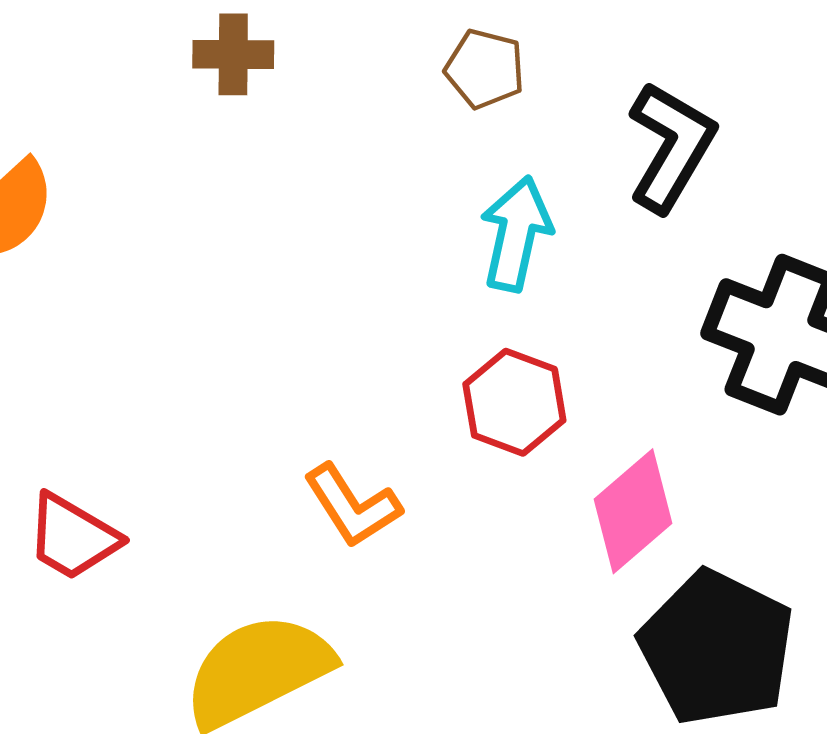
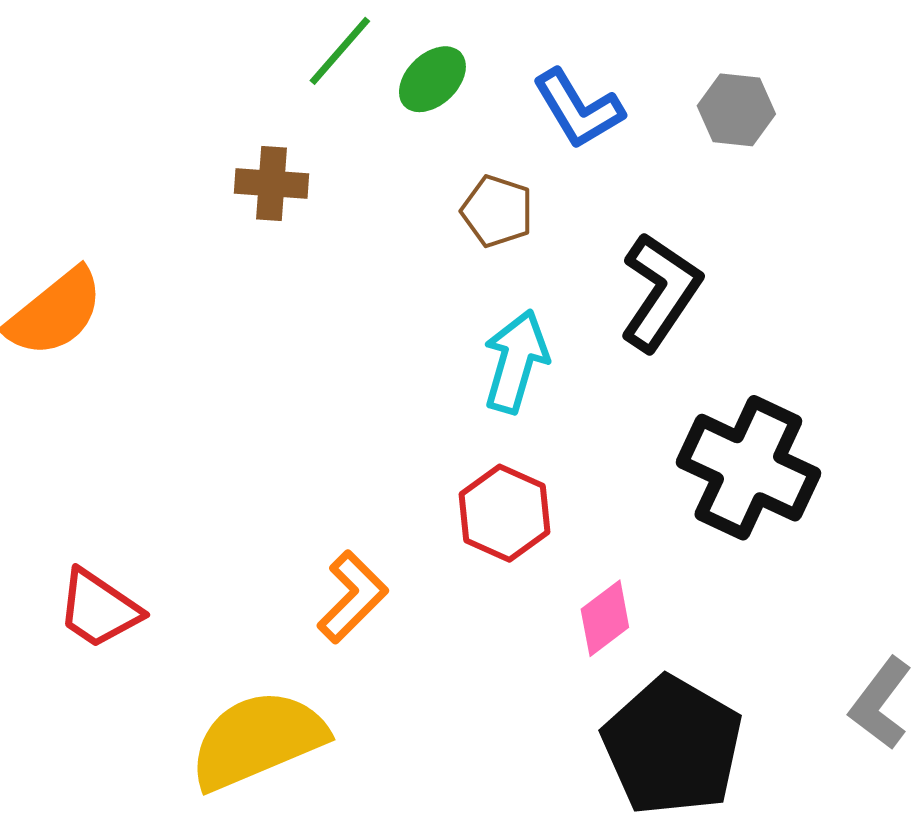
orange L-shape: (352, 506) -> (353, 597), turned -106
pink diamond: (633, 511) -> (605, 618), size x0.7

